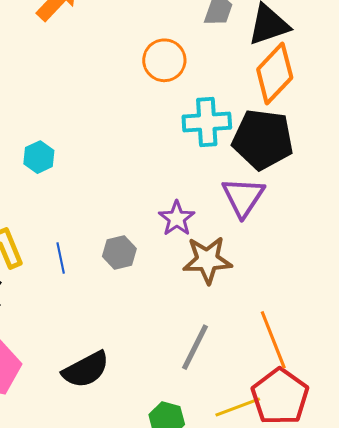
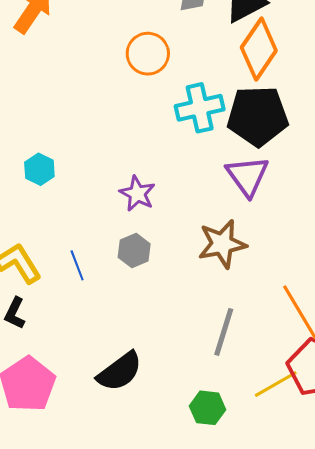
purple star: (177, 218) -> (137, 194), moved

